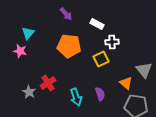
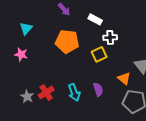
pink star: (20, 51) -> (21, 54), moved
red cross: (48, 83) -> (46, 92), moved
gray star: (29, 92) -> (27, 96), moved

